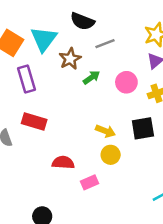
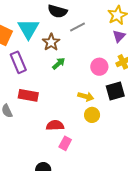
green arrow: (91, 77) -> (59, 63), moved
pink circle: (126, 82) -> (99, 67), moved
pink rectangle: (89, 182) -> (65, 143), moved, turned -32

